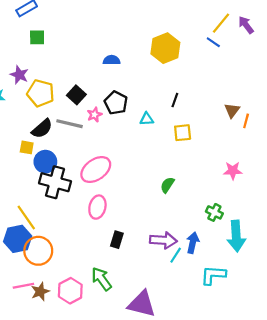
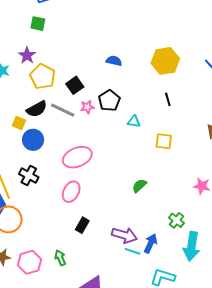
green square: (37, 37) -> (38, 24), moved
black line: (175, 100) -> (168, 99), moved, turned -48
black cross: (55, 182) -> (29, 176), moved, size x0.7
cyan line: (176, 255) -> (133, 251), turned 63
green arrow: (101, 279) -> (60, 258), size x0.7

